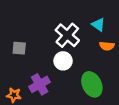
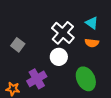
orange semicircle: (107, 46) -> (92, 43), moved
gray square: (19, 48) -> (18, 45), turned 32

